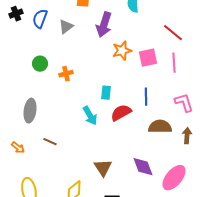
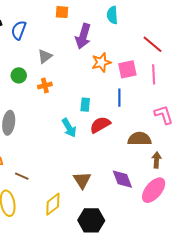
gray triangle: (66, 27) -> (45, 56), moved
blue line: (146, 97) -> (119, 98), moved
brown arrow: (187, 136) -> (157, 160), moved
brown line: (50, 142) -> (22, 176), moved

